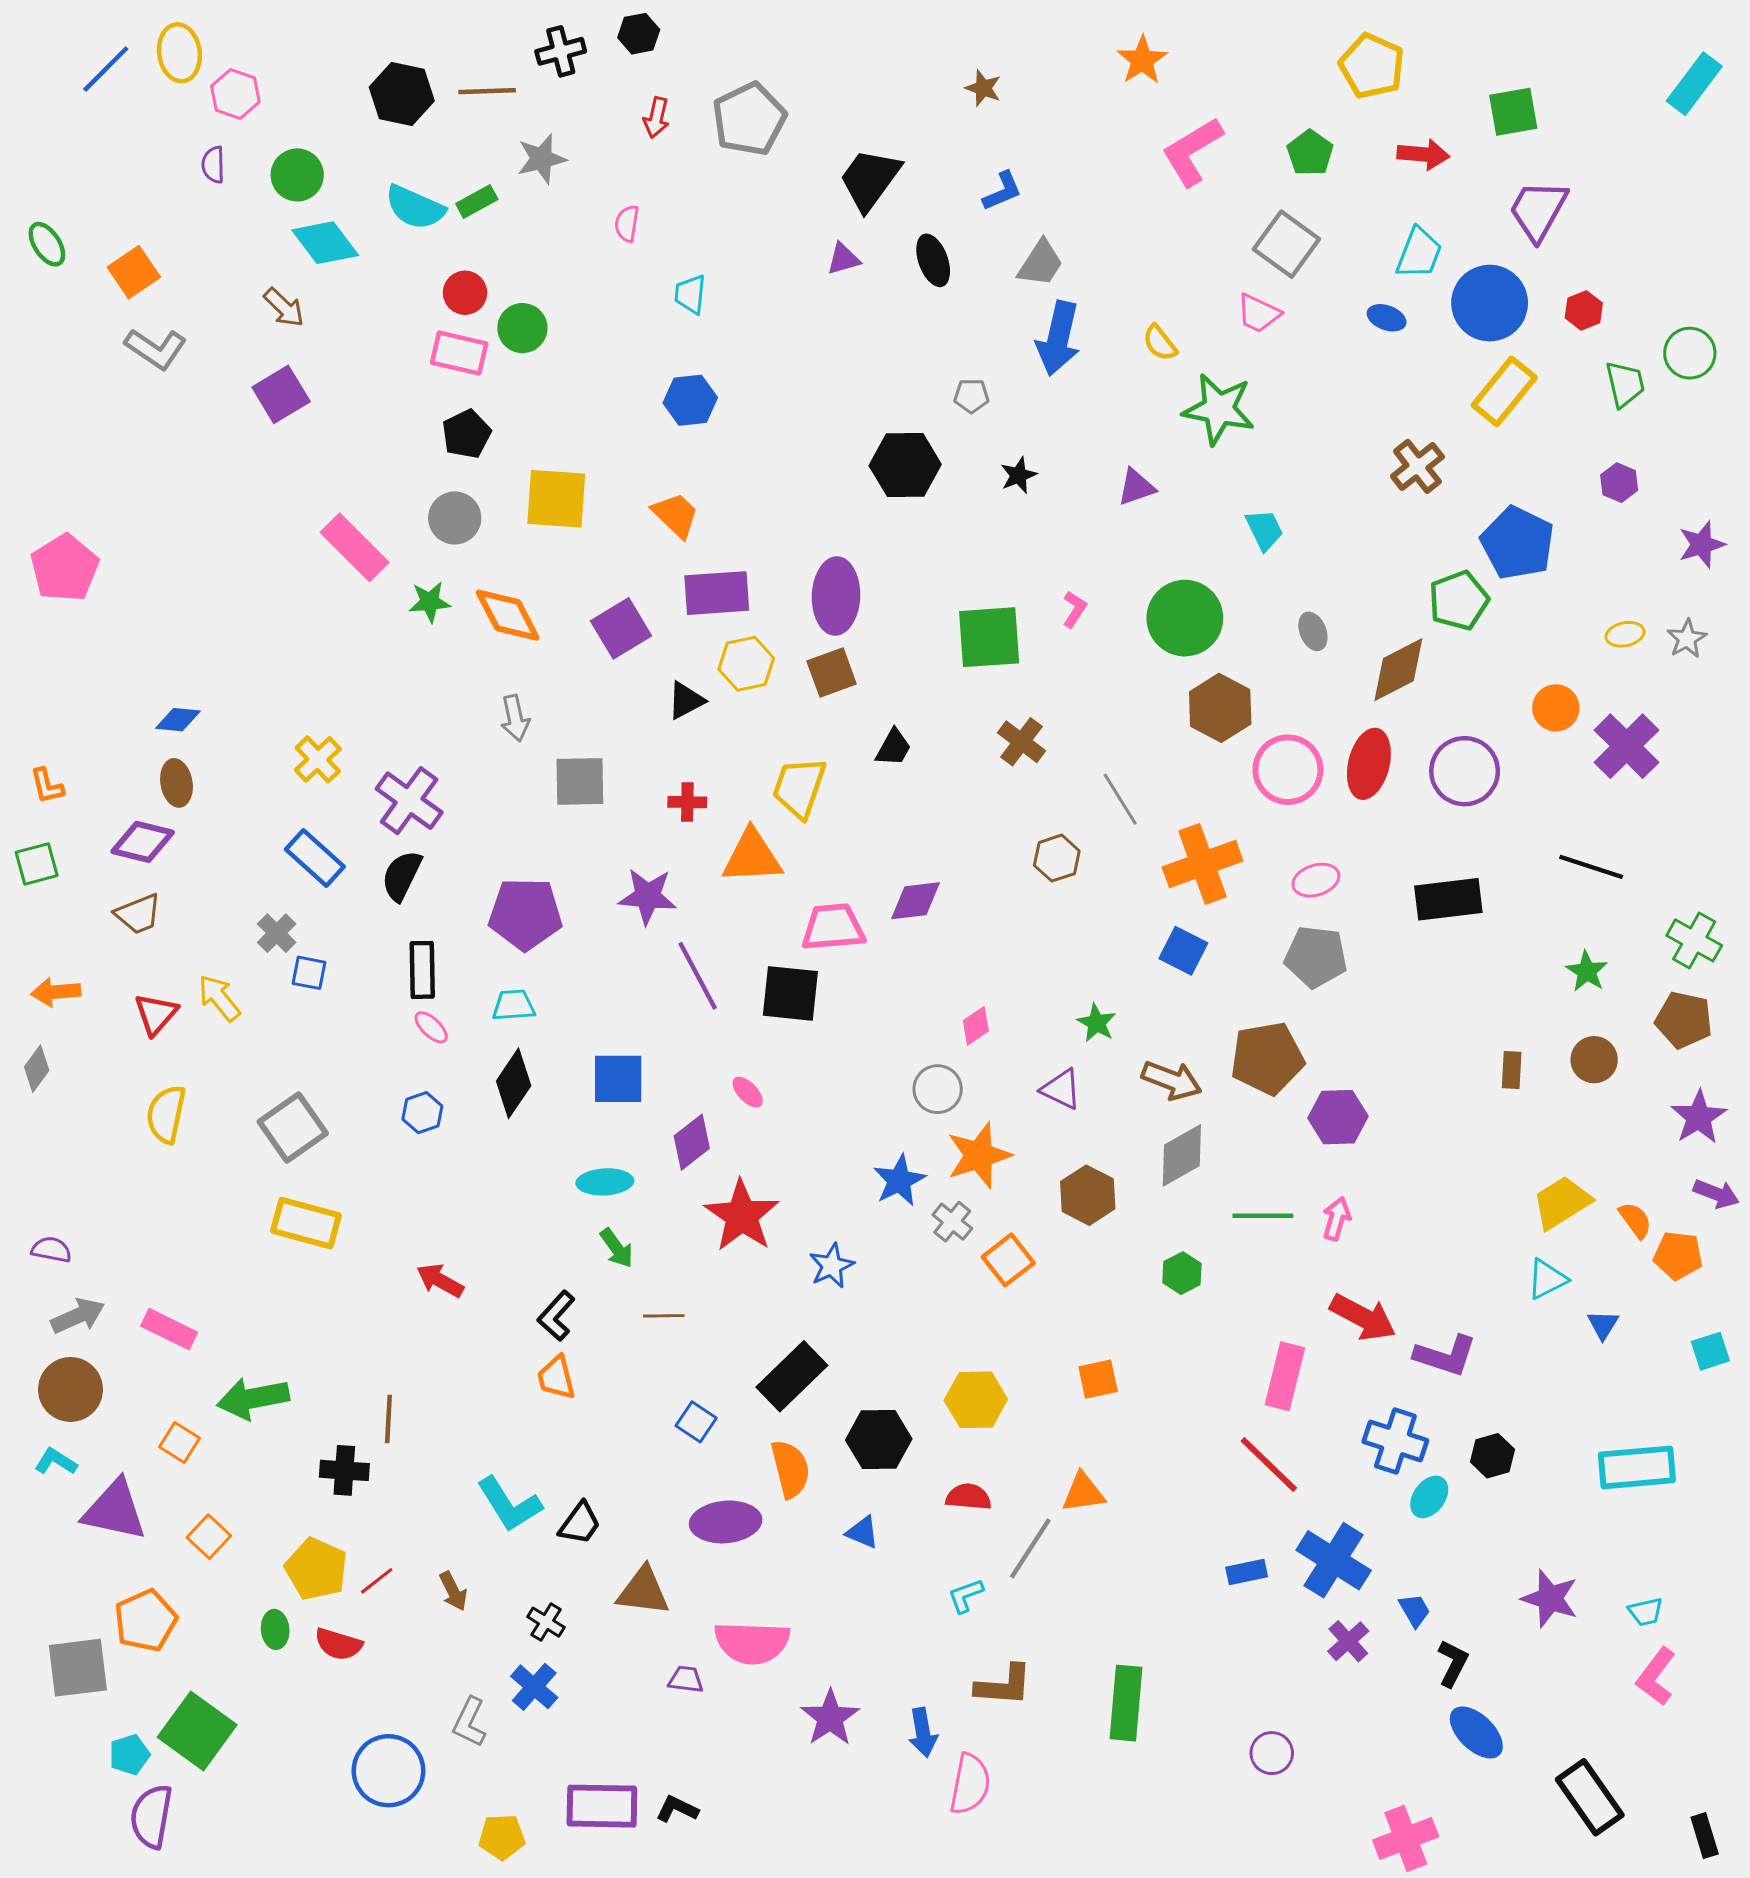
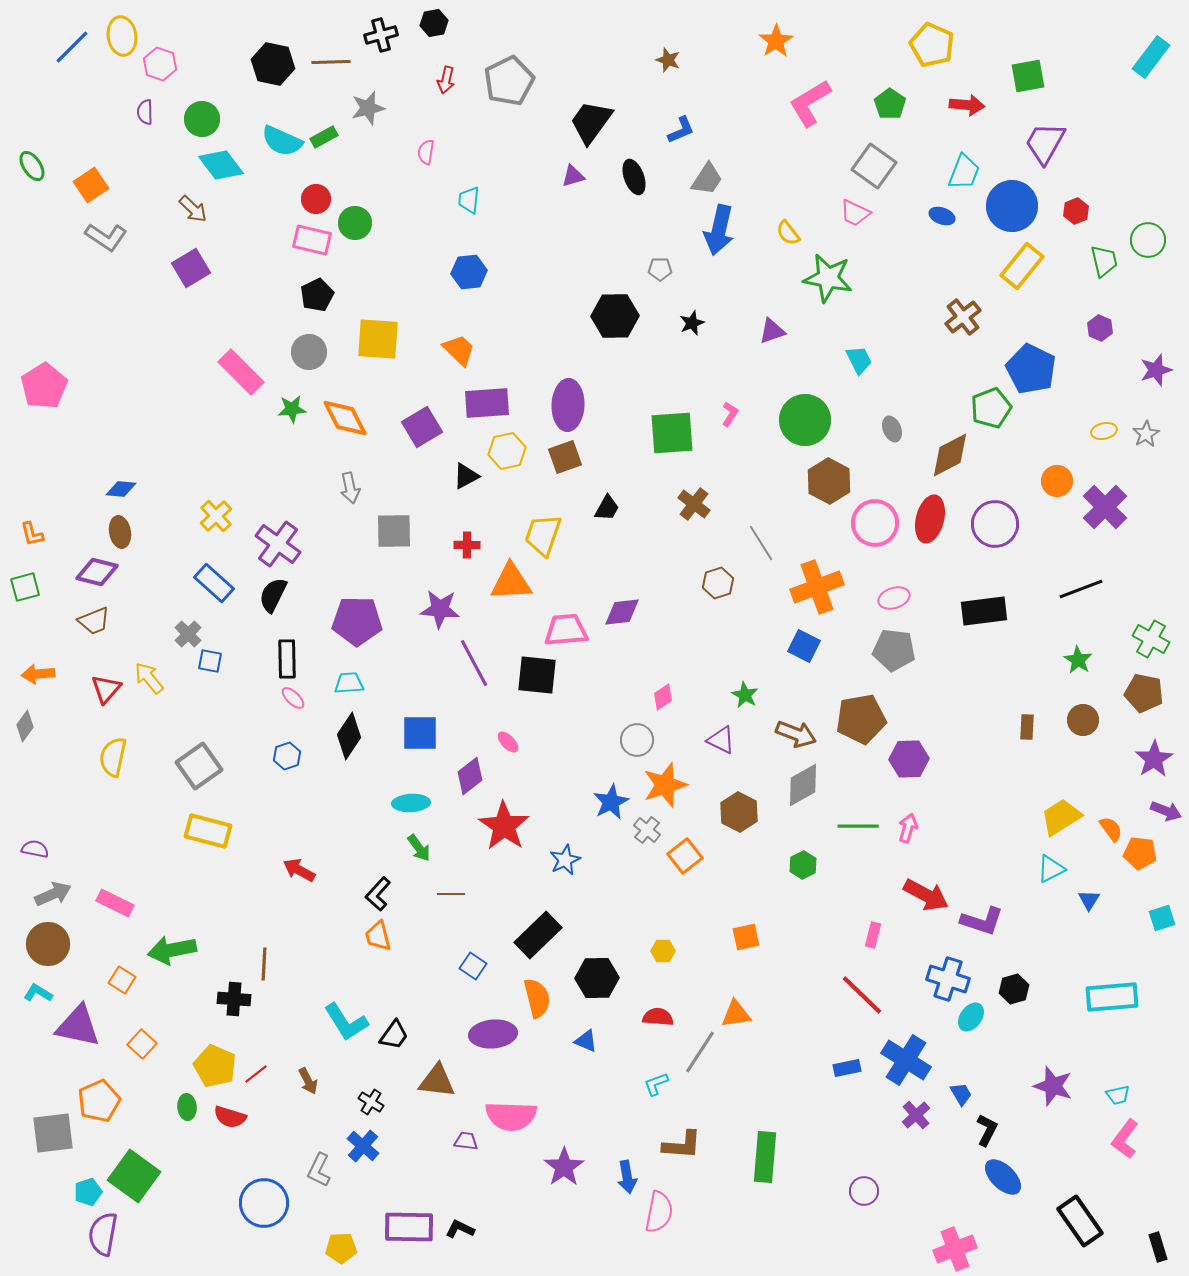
black line: (1591, 867) -> (1081, 589), turned -39
pink rectangle: (1285, 1376) -> (873, 935), size x0.6
yellow hexagon: (976, 1400) -> (663, 951), size x0.6

